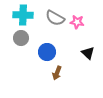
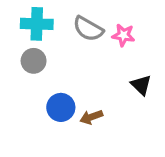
blue circle: (47, 52) -> (61, 107), moved
brown arrow: (57, 73) -> (91, 117), turned 48

